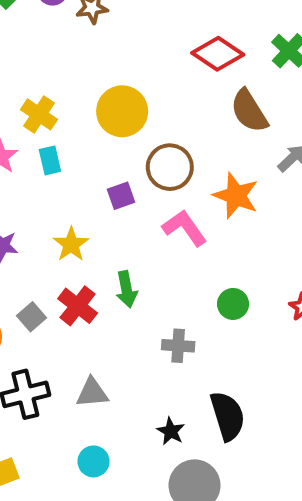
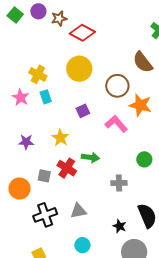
red diamond: (218, 54) -> (82, 33), moved
brown circle: (170, 167) -> (117, 86), moved
green arrow: (126, 289) -> (90, 157), turned -66
gray square: (32, 317) -> (44, 176), turned -32

